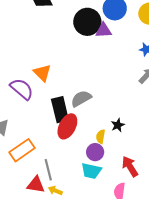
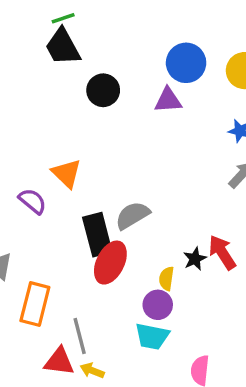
black circle: (87, 22) -> (103, 90), moved, size x0.7
purple semicircle: (22, 89) -> (33, 201), size x0.7
orange rectangle: (22, 150) -> (35, 304), turned -40
red arrow: (130, 166) -> (222, 252), moved

